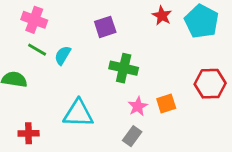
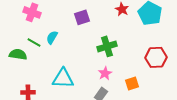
green line: (37, 50) -> (34, 42), moved
green cross: (124, 68) -> (107, 46), moved, turned -30
orange square: (166, 104) -> (132, 83), moved

